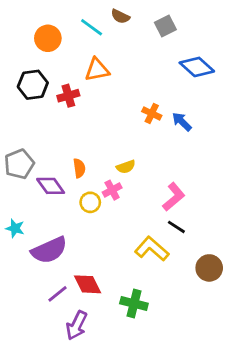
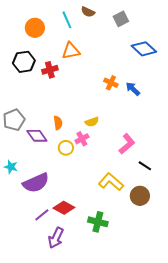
cyan line: (92, 27) -> (67, 20), turned 30
black line: (176, 227) -> (145, 166), moved
brown circle: (209, 268) -> (140, 196), moved
red diamond: (87, 284) -> (64, 208), turned -35

